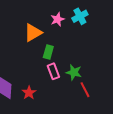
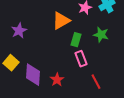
green star: (74, 72) -> (101, 35), moved
red line: (85, 90) -> (96, 82), moved

